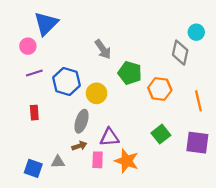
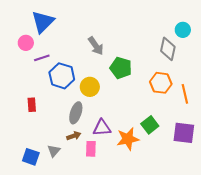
purple line: (34, 73) -> (42, 58), moved
orange hexagon: (160, 89) -> (161, 83), moved
orange star: (127, 161) -> (128, 139), moved, turned -30
gray triangle: (58, 162) -> (54, 151), turned -48

